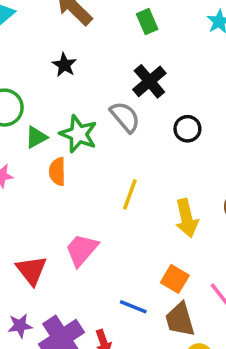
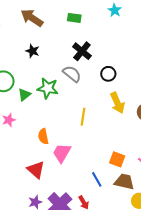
green rectangle: (147, 22) -> (74, 18), turned -48
orange semicircle: (57, 171) -> (43, 136), moved
yellow arrow: (187, 218) -> (117, 103), moved
blue line: (133, 307) -> (97, 179), turned 49
brown trapezoid: (180, 320) -> (124, 182), turned 130

